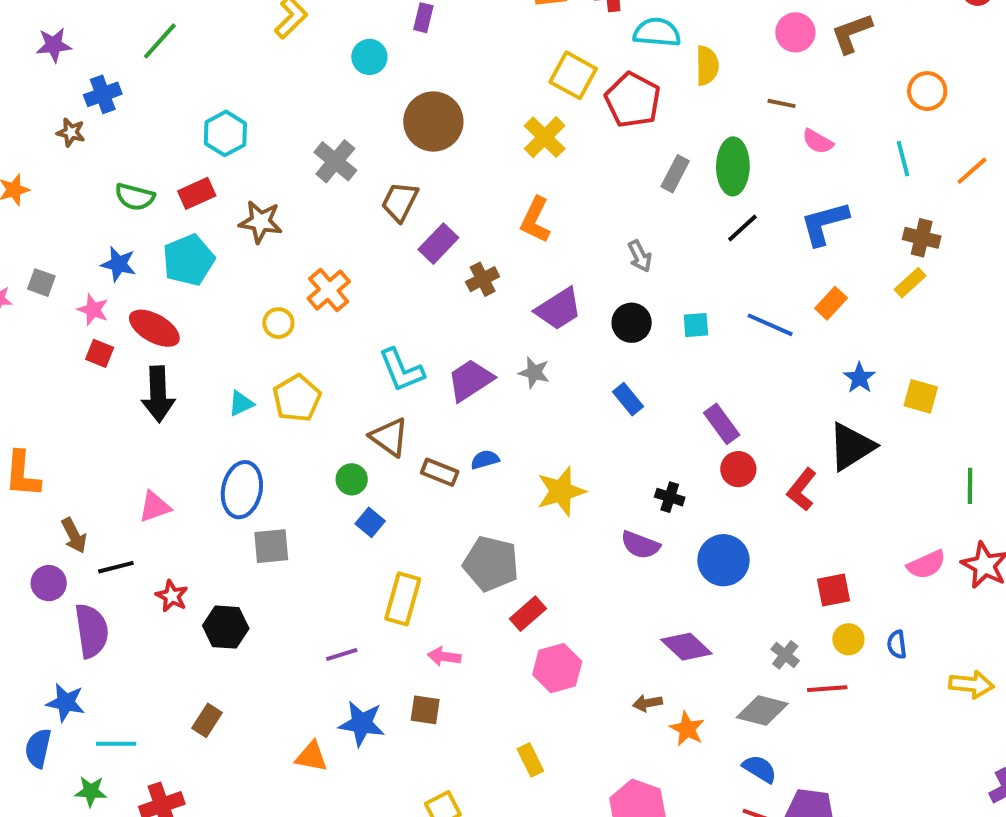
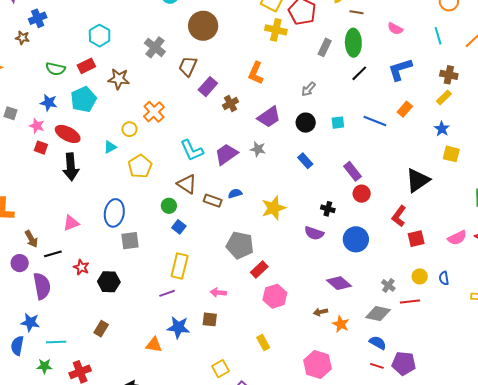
brown line: (781, 103) -> (356, 12), moved
yellow cross: (545, 137) -> (276, 30), moved, turned -30
gray arrow: (640, 256) -> (309, 89), turned 70
blue star: (859, 378) -> (442, 129), moved
cyan triangle: (241, 403) -> (110, 147), moved
red L-shape: (802, 489) -> (399, 216), moved
red square: (834, 590) -> (416, 239), moved
yellow rectangle: (403, 599) -> (180, 266), moved

